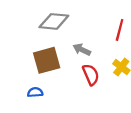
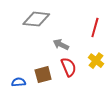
brown square: (47, 60) -> (43, 75), moved, size x0.7

